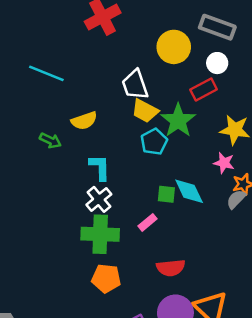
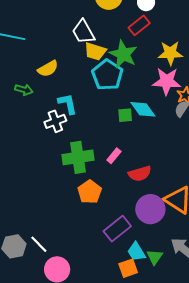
cyan pentagon: (154, 142) -> (107, 75), size x1.4
pink star: (224, 163) -> (167, 81), size x1.6
white cross: (99, 199) -> (55, 121), moved, turned 30
pink rectangle: (148, 222) -> (114, 156), moved
orange pentagon: (106, 278) -> (90, 192), turned -30

